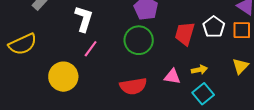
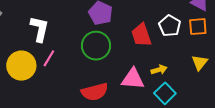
red trapezoid: (185, 34) -> (141, 35), turned -30
yellow circle: (63, 77) -> (21, 66), moved
pink triangle: (172, 77) -> (133, 79), size x1.4

